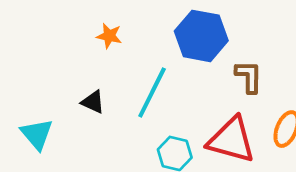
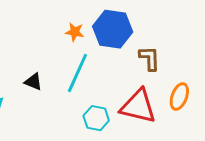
orange star: (109, 36) -> (75, 32), moved

